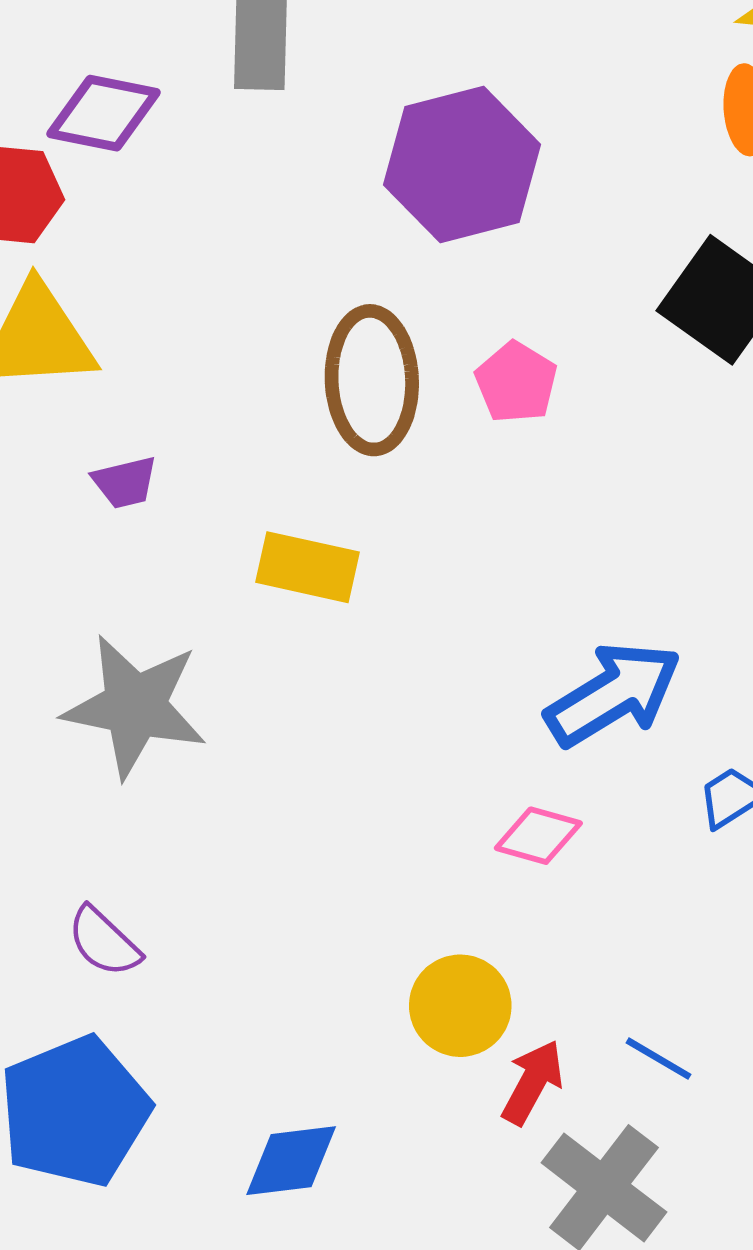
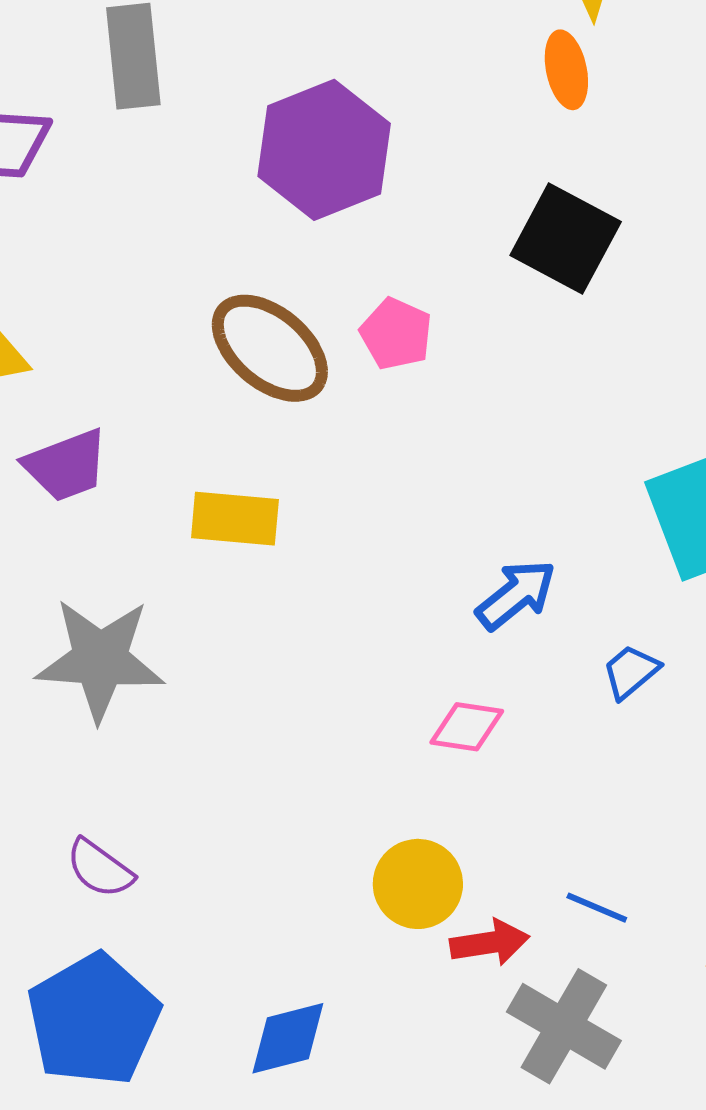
brown ellipse: (372, 380) -> (270, 348), turned -40
purple trapezoid: (125, 482) -> (66, 465), size x1.5
blue arrow: (613, 694) -> (516, 595), size x0.7
red arrow: (533, 1082) -> (490, 943), turned 60

